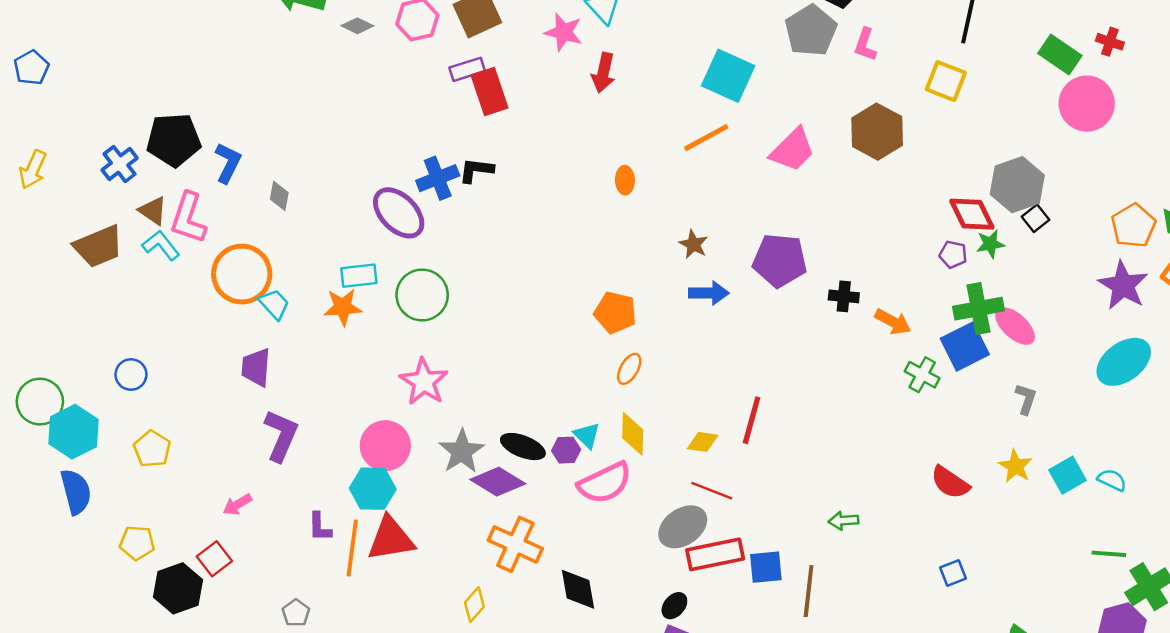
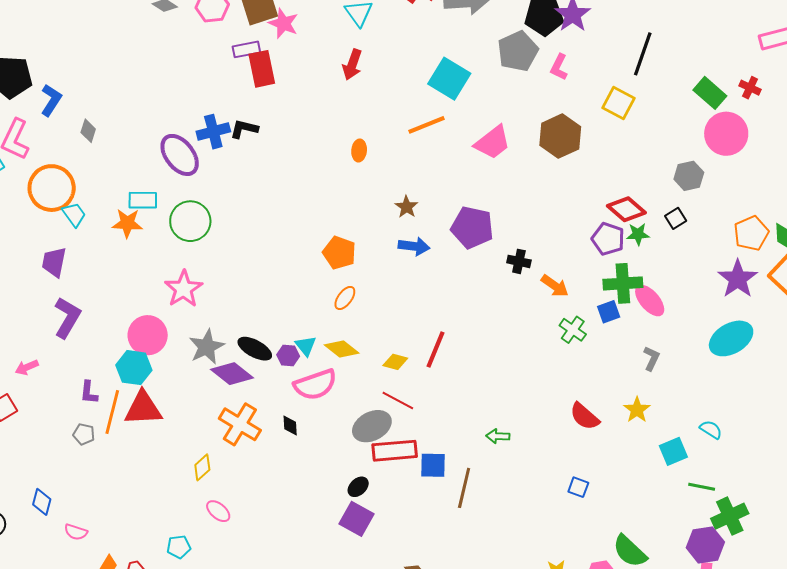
pink star: (564, 32) -> (283, 23), moved
gray hexagon: (1017, 185) -> (689, 176), moved, size x0.7
red diamond: (972, 214) -> (626, 209), turned -30
purple pentagon: (953, 254) -> (608, 239), size x1.5
blue square: (965, 346) -> (609, 312), size x0.6
yellow diamond: (633, 434) -> (342, 349), turned -60
cyan square: (1067, 475) -> (673, 451), moved
blue square: (953, 573) -> (578, 487), turned 35
black diamond: (578, 589) -> (290, 425), moved, size x0.6
gray pentagon: (296, 613) -> (84, 434), moved, turned -30

